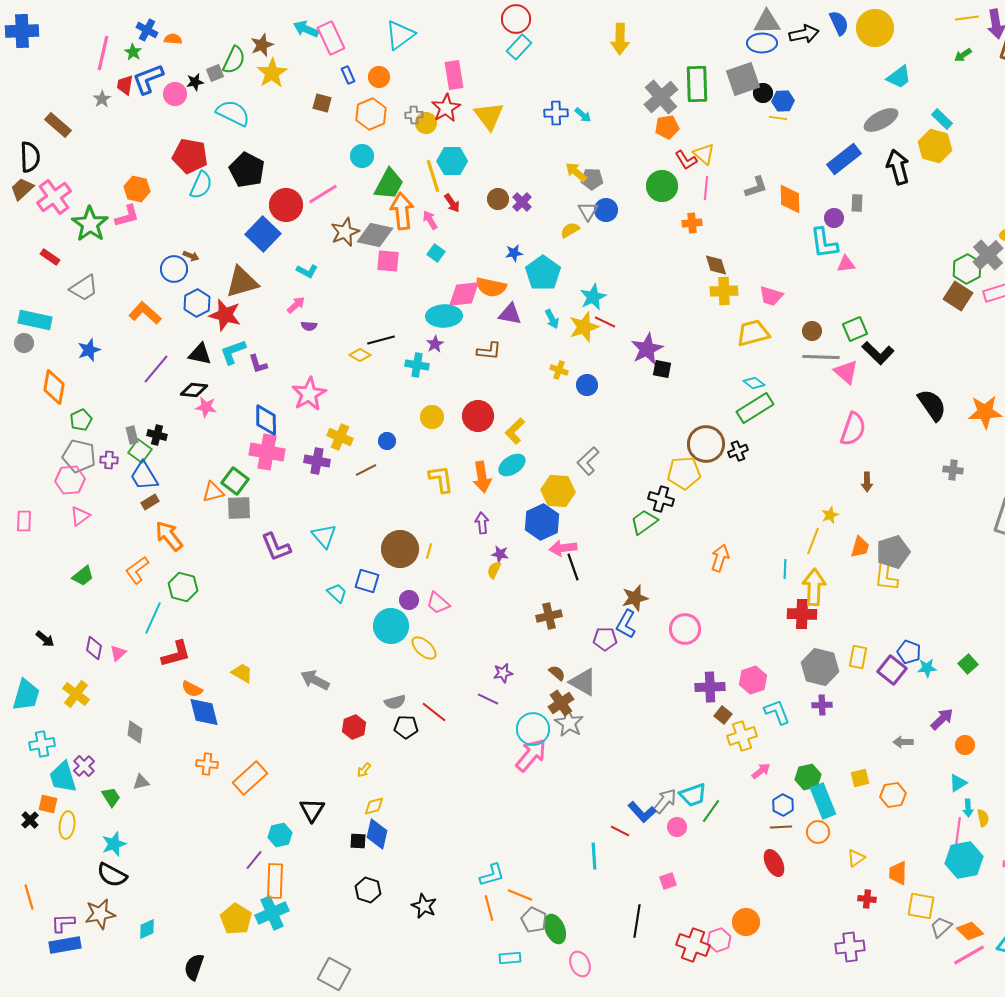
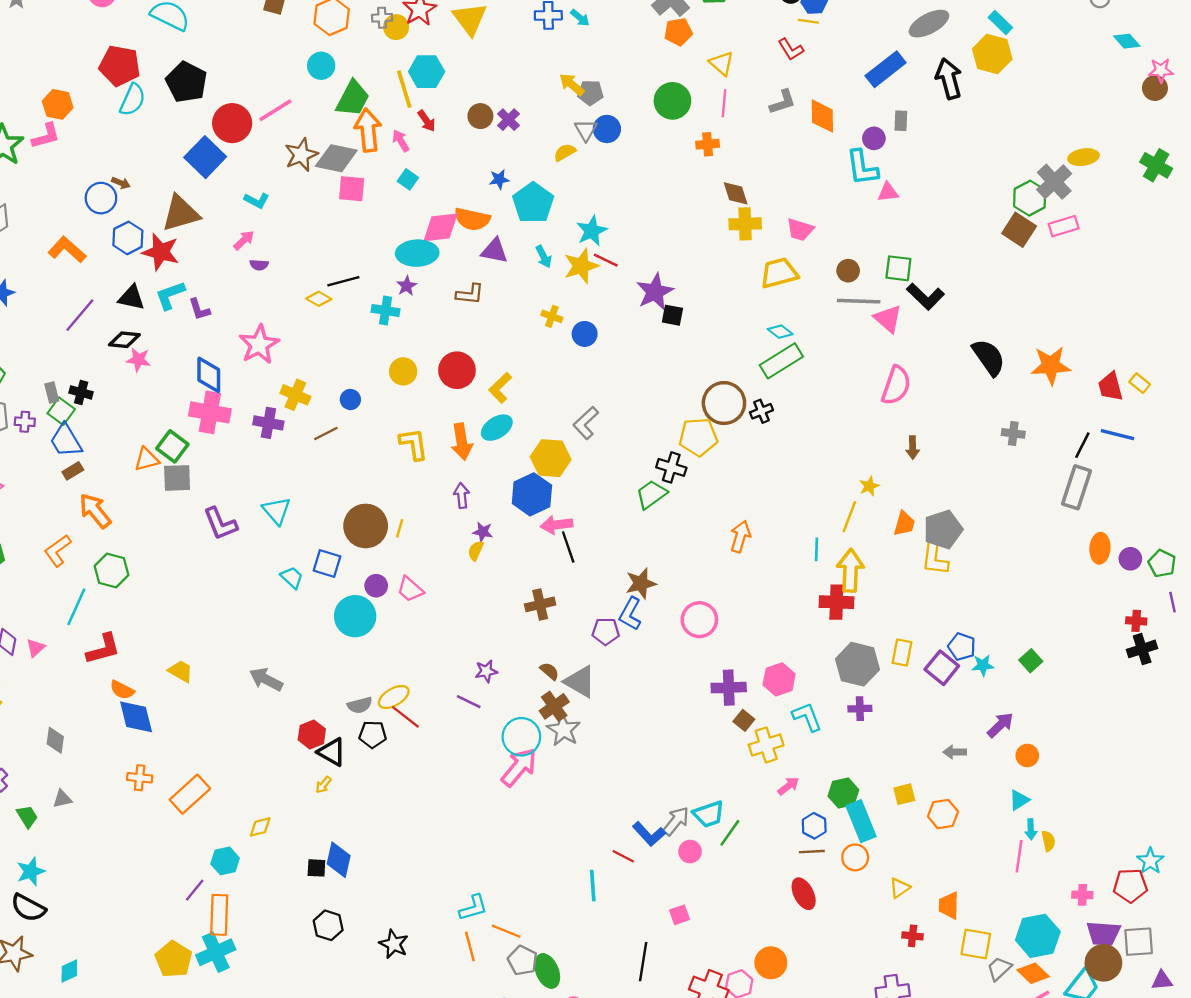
red L-shape: (686, 160) -> (791, 49), moved
green square: (855, 329) -> (898, 268), turned 30
yellow ellipse: (424, 648) -> (394, 697), moved, turned -72
yellow diamond: (374, 806) -> (260, 827), moved
black triangle: (312, 810) -> (332, 752), moved, turned -32
cyan hexagon: (964, 860) -> (1038, 936), moved

